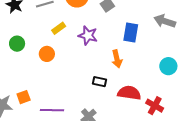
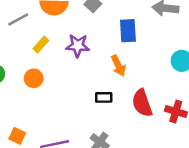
red semicircle: (129, 93) -> (142, 103), turned -105
orange square: (24, 97) -> (17, 136), turned -32

